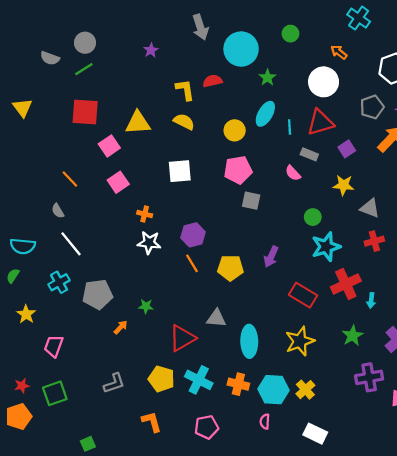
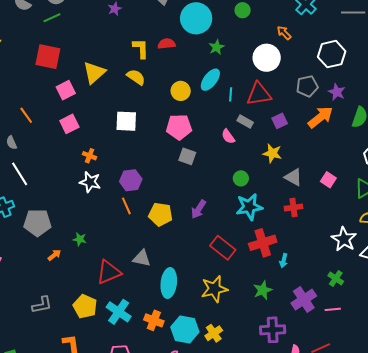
yellow triangle: (138, 123) -> (94, 73), turned -45

